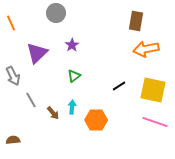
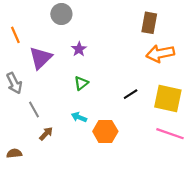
orange line: (11, 23) -> (15, 35), moved
cyan arrow: (72, 107) -> (79, 117), turned -72
brown arrow: (53, 113) -> (46, 134), moved, turned -96

